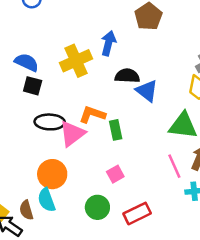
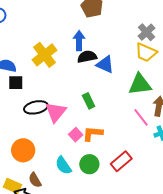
blue arrow: (108, 43) -> (79, 41), moved
orange L-shape: (92, 115) -> (93, 134), moved
orange circle: (52, 174) -> (23, 150), moved
pink square: (115, 174) -> (76, 135), moved
cyan semicircle: (47, 200) -> (63, 165), moved

